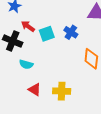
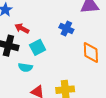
cyan square: (47, 34) -> (38, 47), moved

